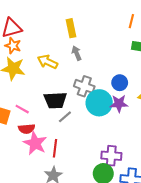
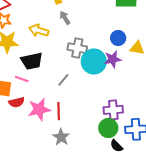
blue circle: (120, 83) -> (118, 38), moved
black trapezoid: (55, 100) -> (32, 61), moved
red semicircle: (27, 129) -> (17, 102), moved
pink star: (35, 143) -> (39, 109), turned -30

